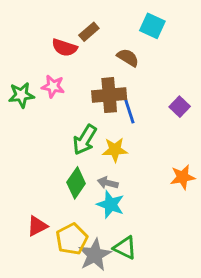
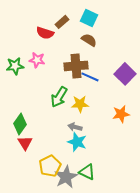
cyan square: (152, 26) -> (89, 18), moved
purple square: (180, 107) -> (125, 74), size x1.5
blue line: (129, 111) -> (90, 77), turned -48
orange star: (183, 177) -> (121, 114), moved
green diamond: (76, 183) -> (20, 124), moved
red triangle: (37, 226) -> (25, 143), moved, turned -35

